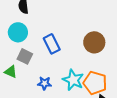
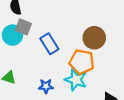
gray square: (25, 56) -> (23, 27), moved
orange pentagon: (95, 83) -> (82, 62), moved

